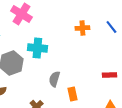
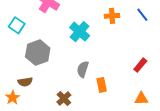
cyan cross: (37, 48) -> (80, 32), moved, turned 36
red rectangle: (109, 75) -> (140, 65), turned -48

